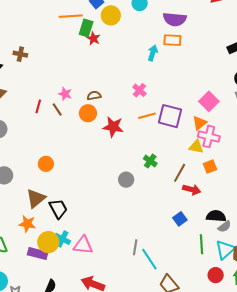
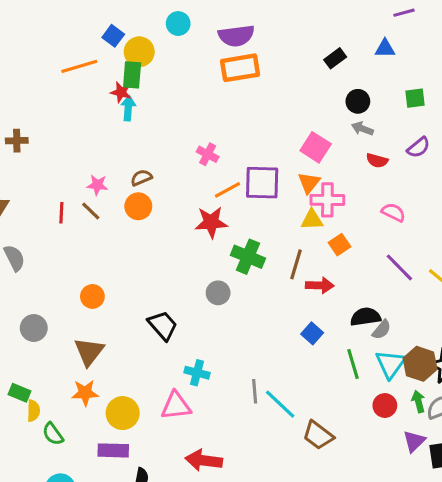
green rectangle: (86, 28) -> (132, 75), moved
orange rectangle: (172, 40) -> (240, 68), size x1.4
cyan arrow: (153, 53) -> (128, 108), moved
red star: (113, 127) -> (211, 222), moved
green cross: (150, 161) -> (248, 257), size x1.5
black trapezoid: (58, 209) -> (163, 325), moved
cyan cross: (62, 239) -> (197, 373), moved
purple rectangle: (38, 253) -> (113, 450), moved

